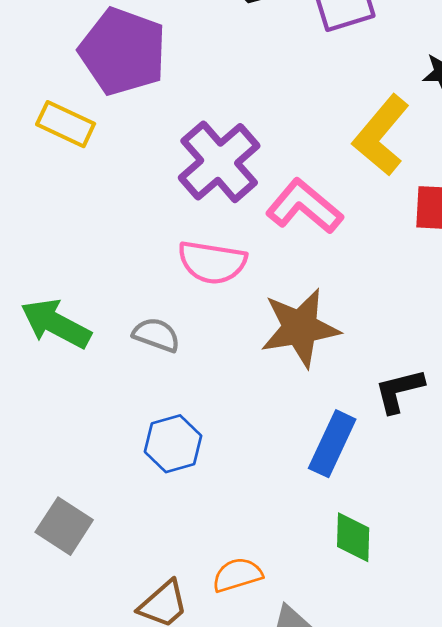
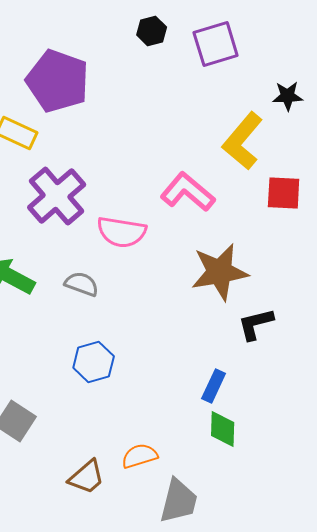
purple cross: (219, 162) -> (57, 196), moved
brown star: (300, 328) -> (220, 272), moved
blue rectangle: (332, 444) -> (214, 386), moved, size x0.7

